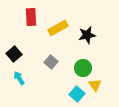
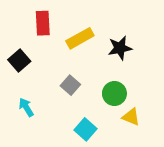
black square: (14, 54) -> (19, 60), moved
yellow triangle: (95, 85) -> (131, 117), turned -32
cyan square: (77, 94) -> (85, 129), moved

